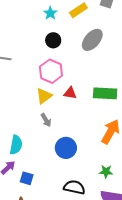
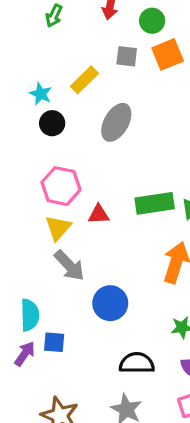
black circle: (53, 40) -> (52, 123), moved
gray arrow: (46, 120) -> (69, 265), size x1.5
blue square: (27, 178) -> (54, 342), moved

